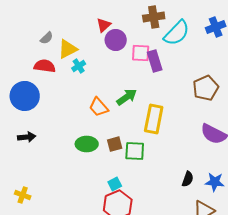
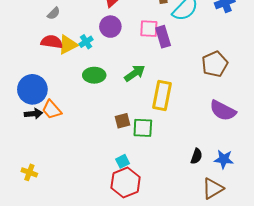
purple circle: (116, 40) -> (110, 27), moved
yellow triangle: (68, 49) -> (68, 45), moved
blue circle: (25, 96) -> (32, 89), moved
orange trapezoid: (99, 107) -> (52, 110), moved
green ellipse: (87, 144) -> (94, 75), moved

